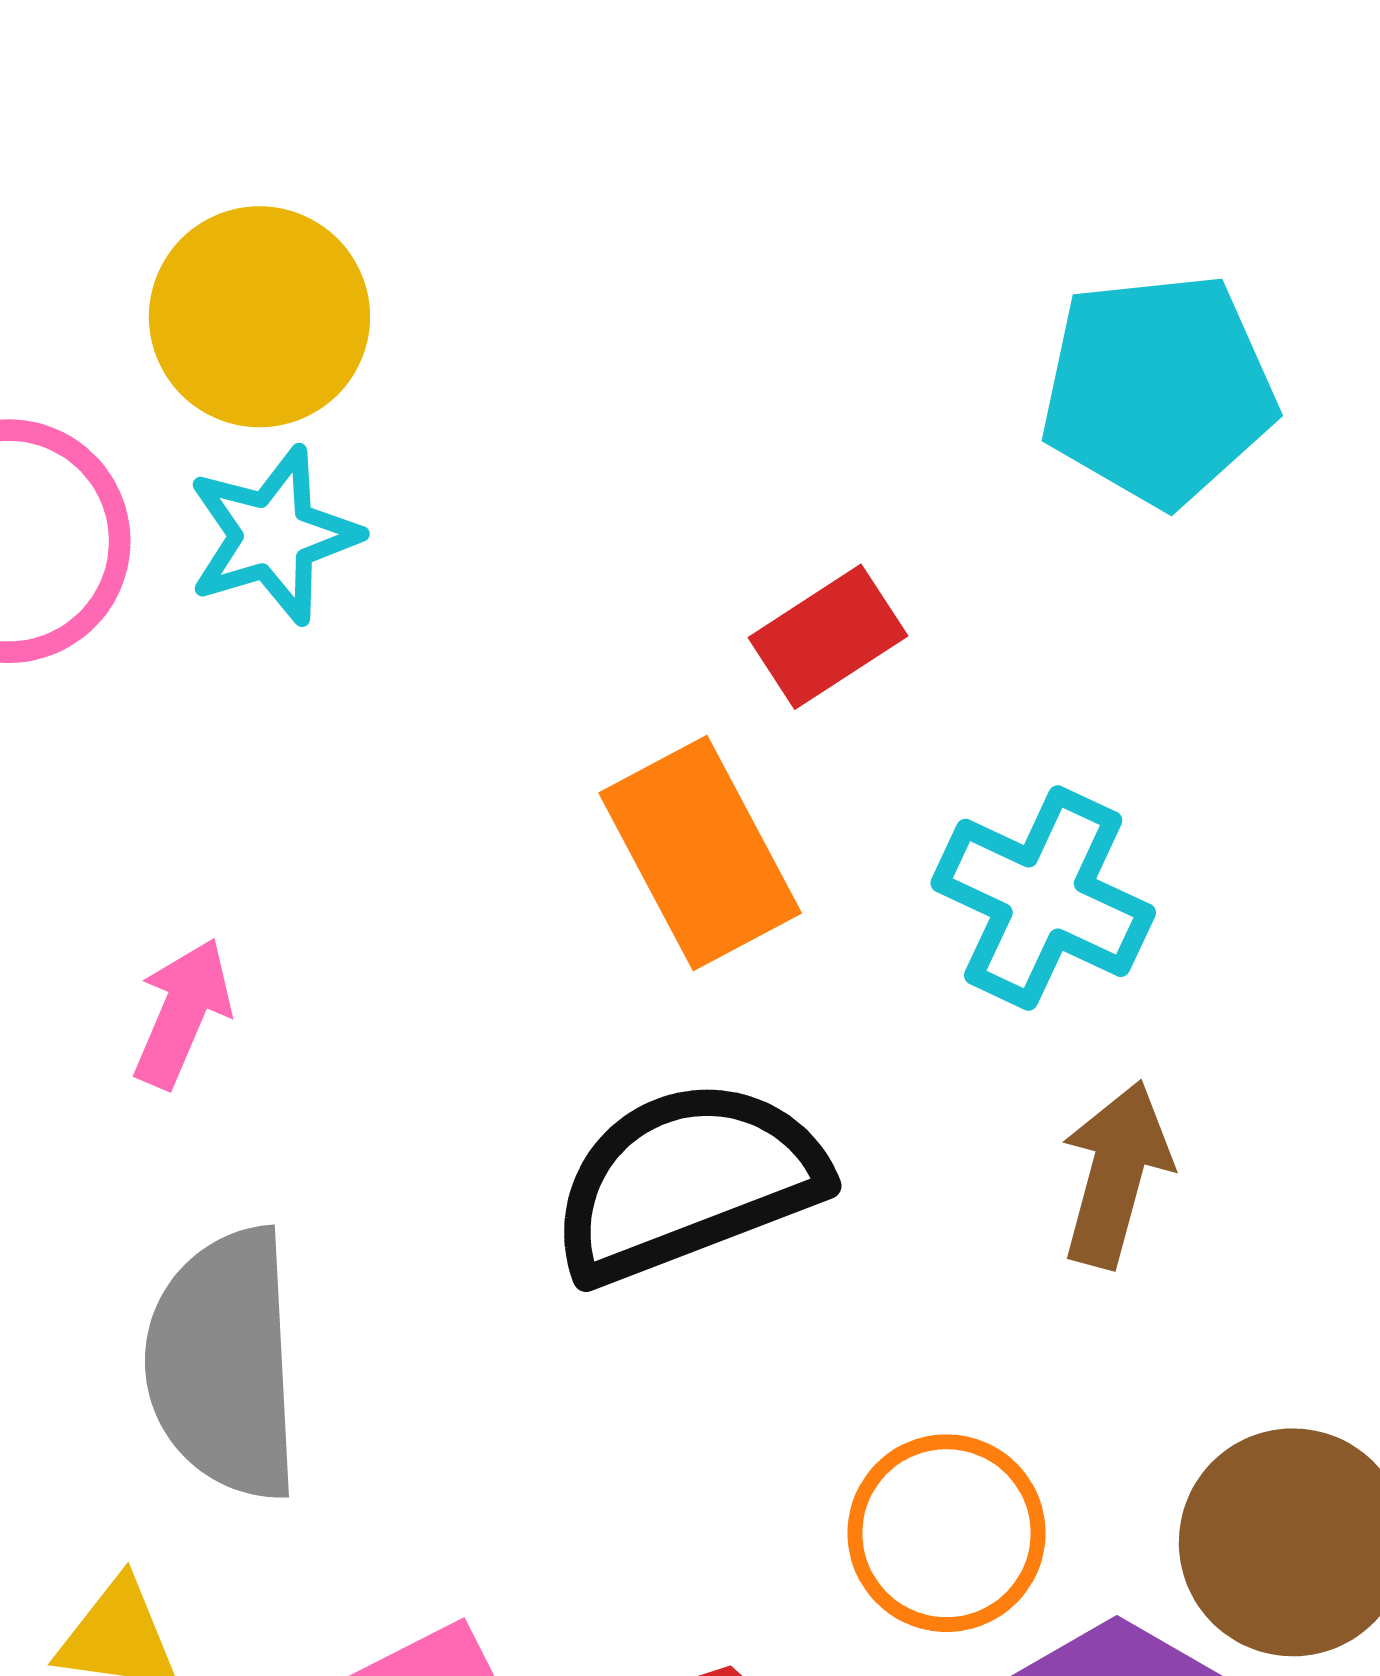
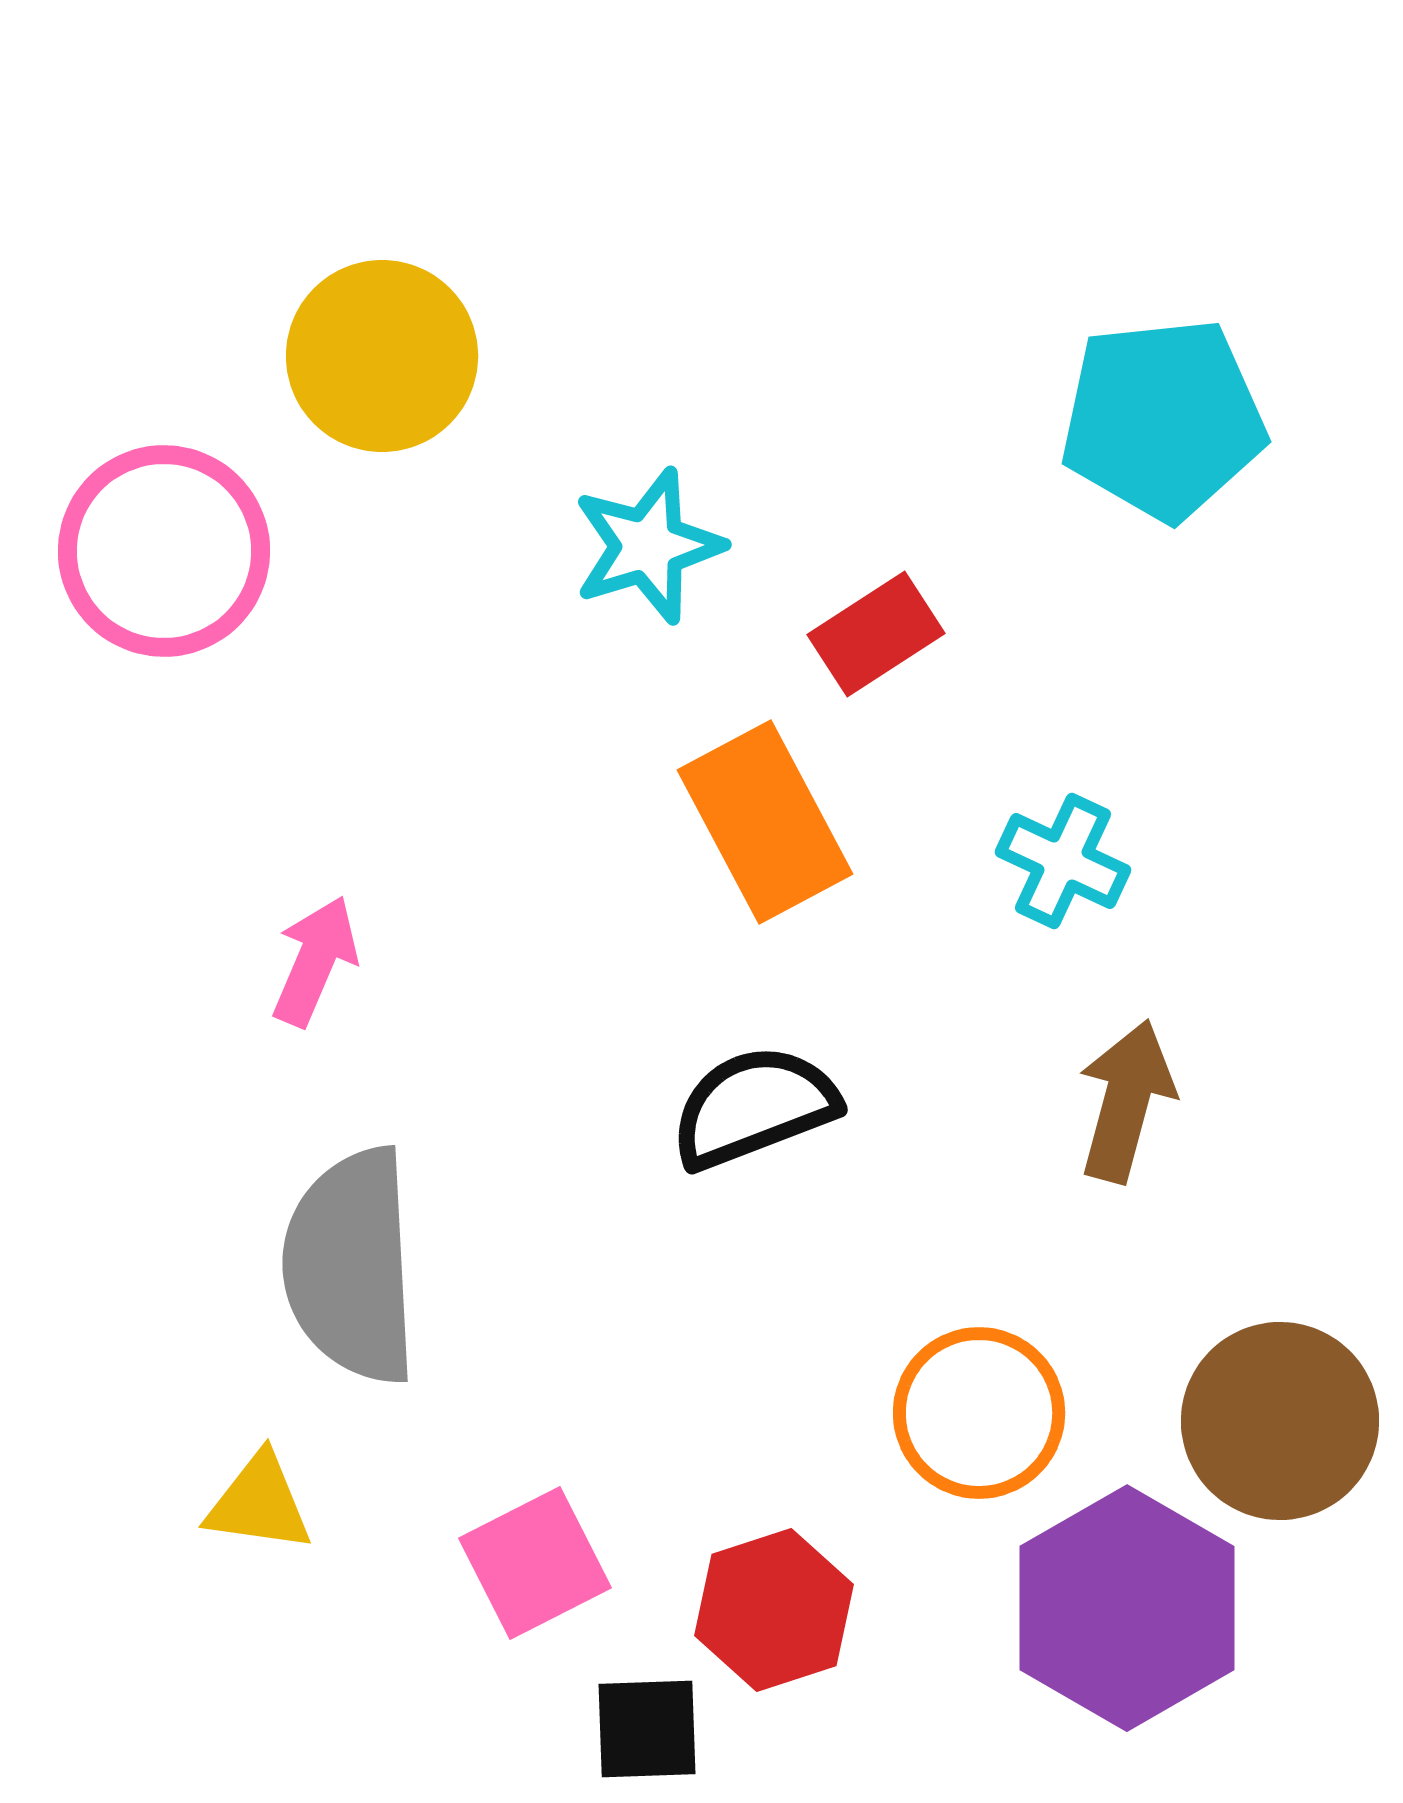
cyan star: (273, 535) -> (648, 546), moved
cyan cross: (1043, 898) -> (1063, 861), size x0.7
black semicircle: (688, 1181) -> (754, 1107), size x0.7

